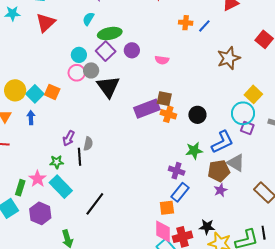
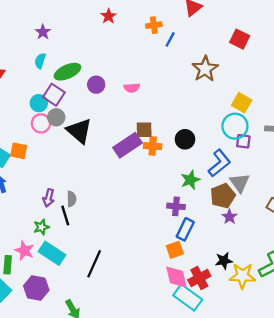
orange cross: (186, 23) -> (154, 25), moved
purple square: (106, 51) -> (54, 95), moved
gray triangle: (236, 163) -> (240, 183), turned 36

